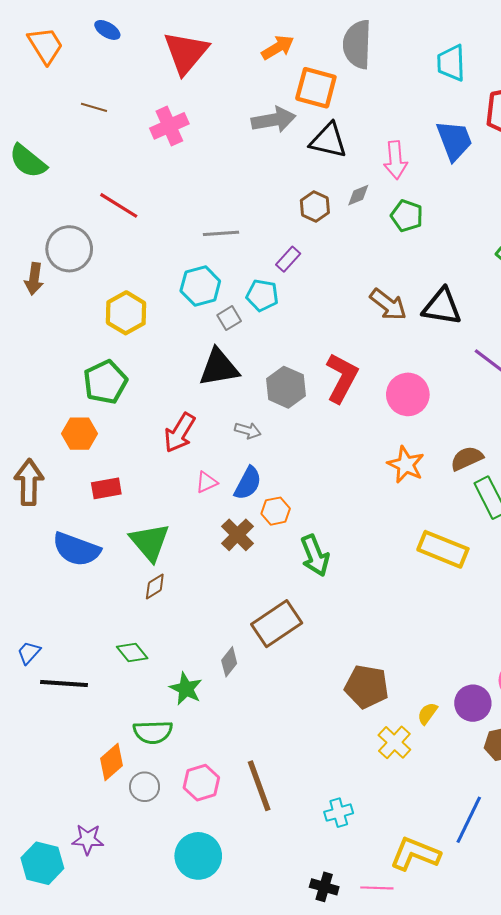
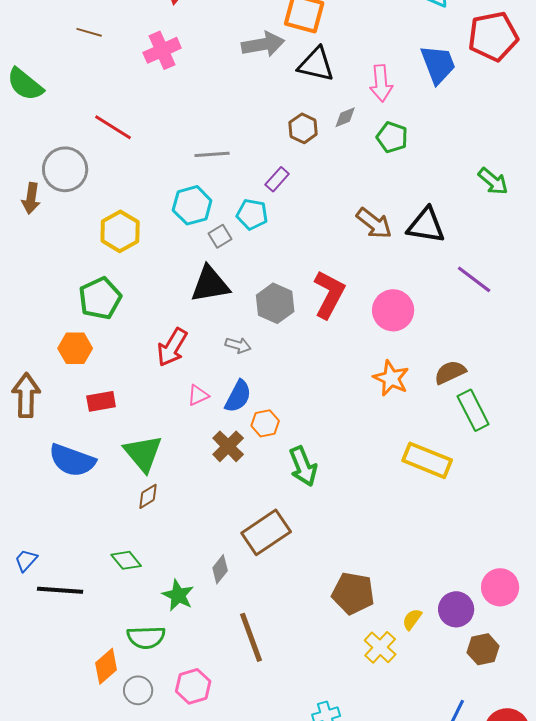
brown line: (259, 786) -> (251, 637), moved

